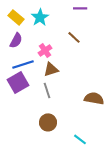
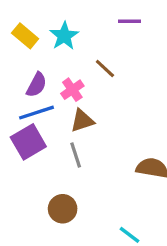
brown line: (74, 37) -> (105, 68), moved
purple semicircle: (16, 40) -> (36, 85), moved
brown circle: (48, 122) -> (63, 209), moved

